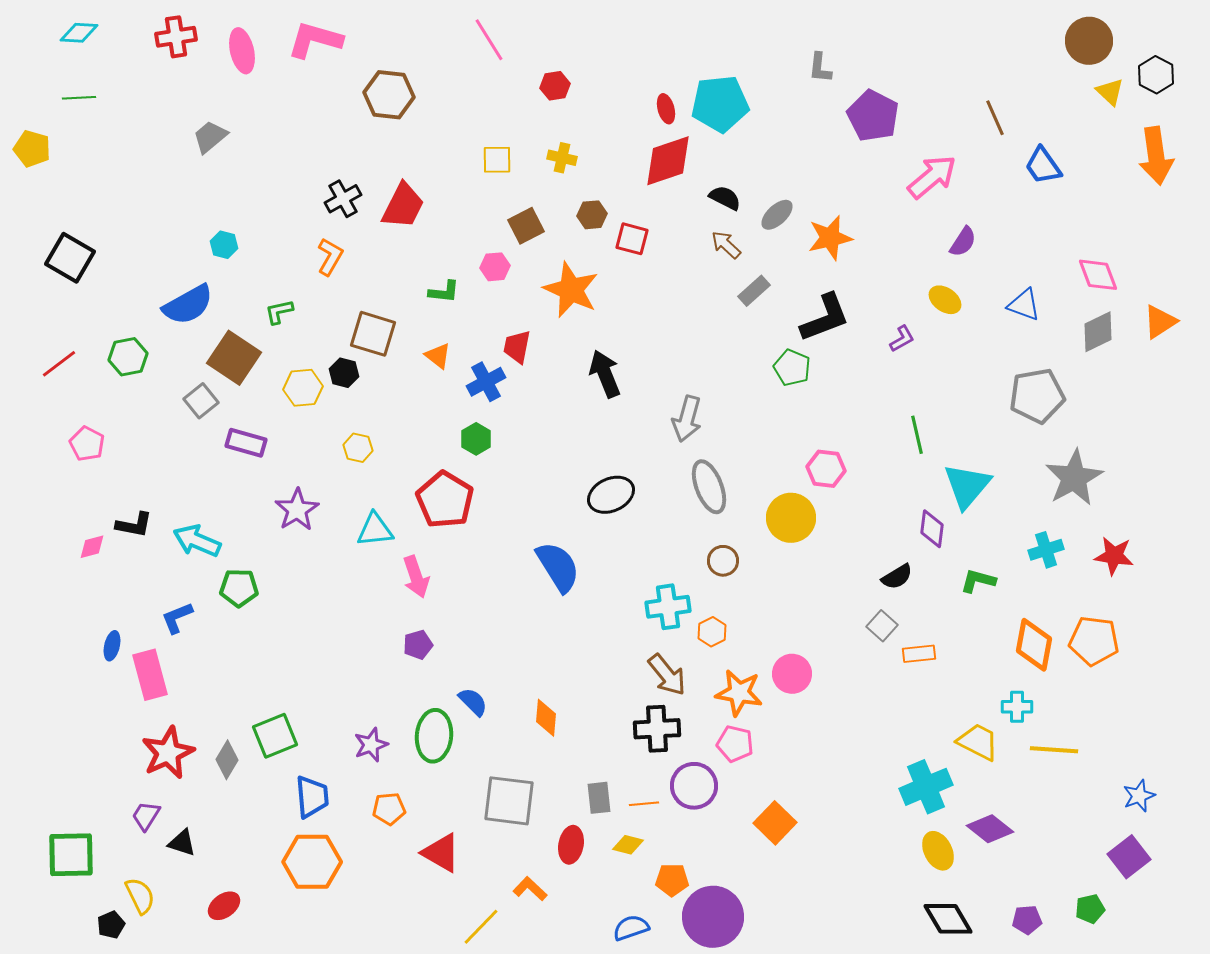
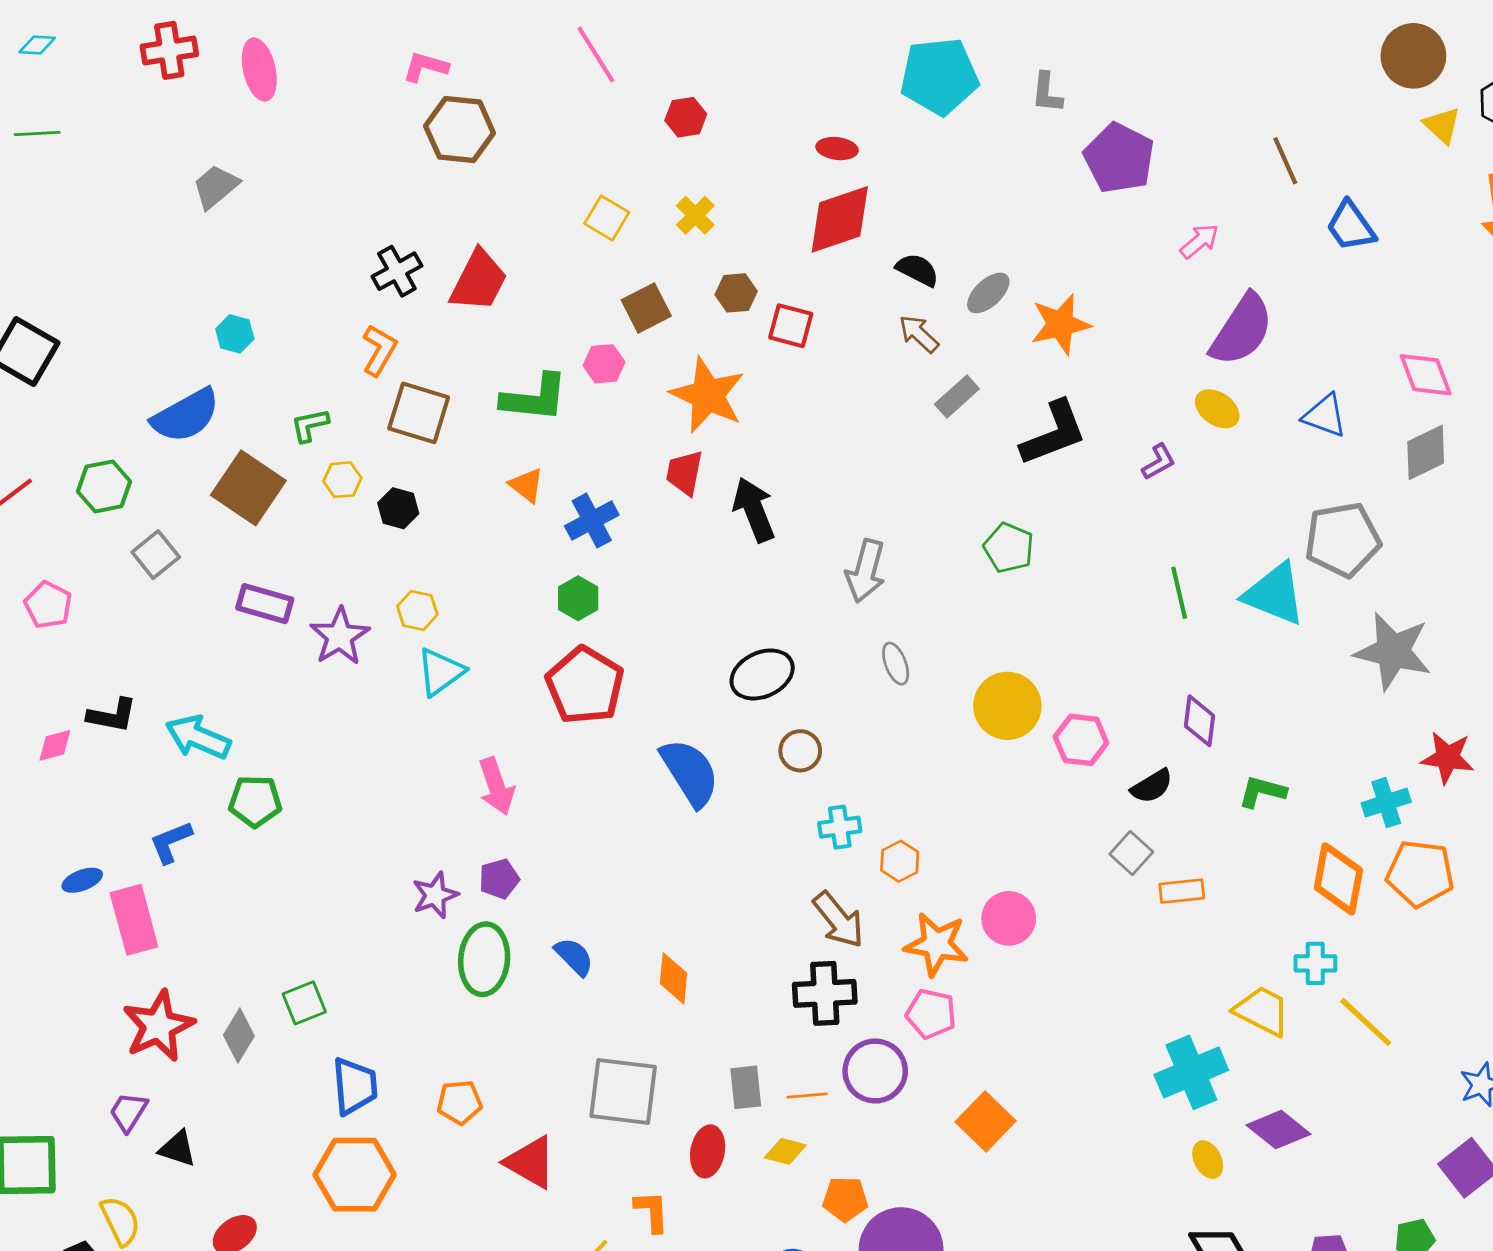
cyan diamond: (79, 33) -> (37, 45), size x0.7
pink L-shape: (315, 40) -> (426, 67), moved, size x0.6
cyan pentagon: (720, 104) -> (939, 76), moved
red ellipse: (666, 109) -> (837, 149), turned -68
yellow cross: (562, 158) -> (695, 215), turned 32
yellow square: (497, 160) -> (607, 218), turned 32
pink arrow: (932, 177) -> (1199, 241), size x0.6
purple semicircle: (963, 242) -> (1242, 330), size x1.8
green L-shape: (444, 292) -> (535, 398), size x1.6
brown square: (373, 334) -> (419, 413), moved
red trapezoid: (517, 347) -> (684, 473), moved
green pentagon: (792, 368) -> (1009, 548), moved
yellow hexagon: (303, 388) -> (342, 480), moved, size x0.7
gray square: (201, 401) -> (156, 555), moved
pink hexagon: (826, 469) -> (1081, 740), moved
gray star: (1074, 478) -> (1393, 651), turned -30
cyan triangle: (967, 486) -> (1274, 594), moved, turned -48
gray ellipse: (709, 487) -> (896, 664), size x0.6
red pentagon: (445, 500) -> (585, 685), moved
purple star: (297, 510) -> (340, 636), moved
cyan triangle: (375, 530) -> (441, 672), moved, turned -30
cyan cross: (1046, 550) -> (1386, 803), moved
brown circle: (723, 561) -> (800, 751), moved
cyan cross: (668, 607) -> (840, 827), size x0.7
blue ellipse: (112, 646) -> (82, 880), turned 56
green square: (275, 736) -> (304, 1003), size x0.7
green ellipse: (434, 736) -> (484, 959), moved
purple star: (371, 745) -> (435, 895), moved
yellow line: (1054, 750) -> (1366, 1022), turned 39
yellow ellipse: (938, 851) -> (1208, 1160), size x0.7
orange L-shape: (530, 889) -> (652, 1211), turned 44

